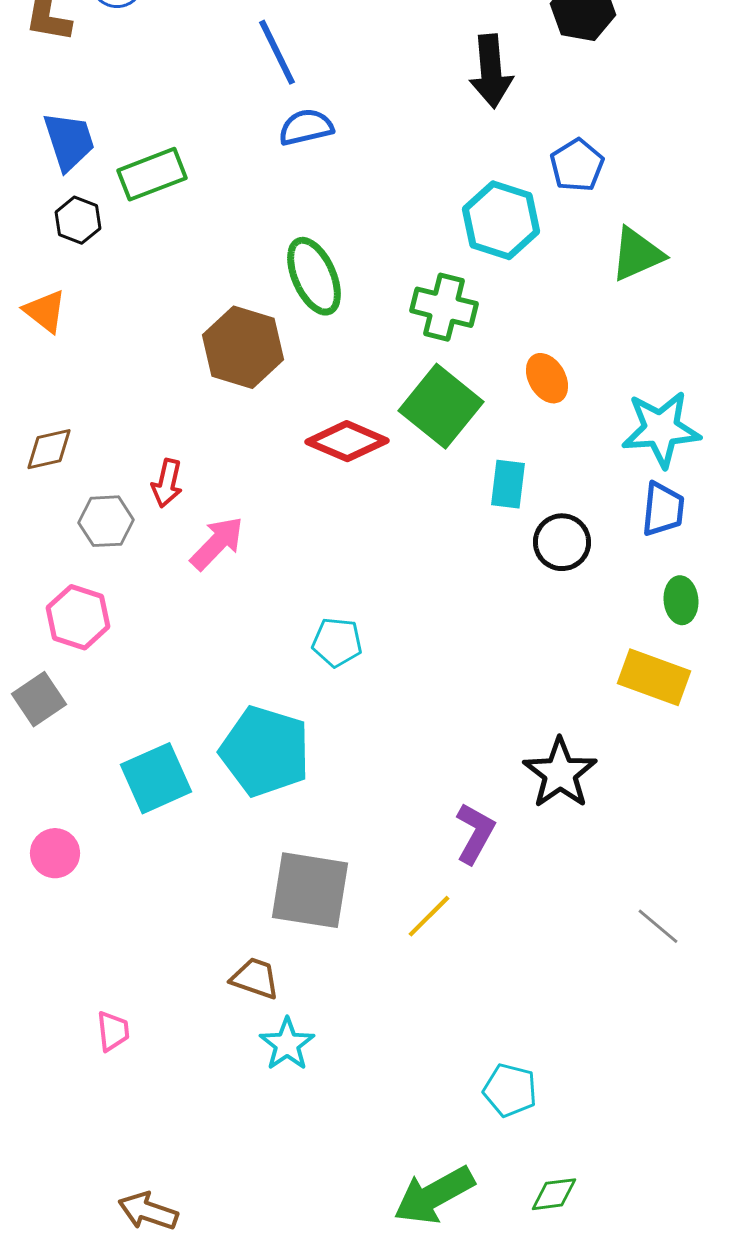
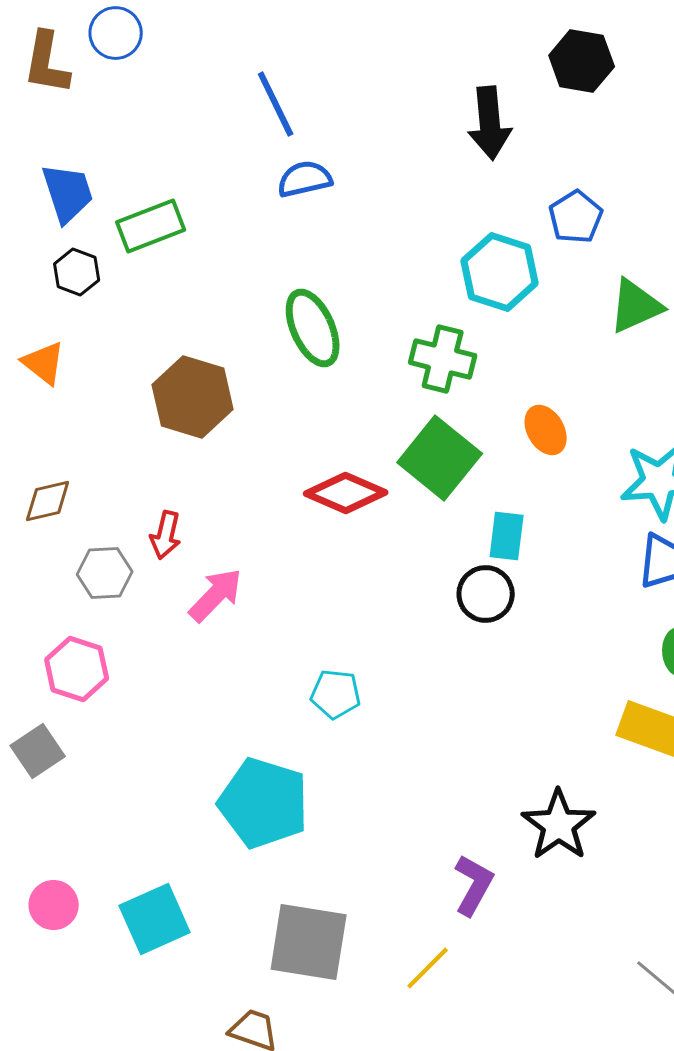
brown hexagon: (243, 347) -> (193, 397), moved
black circle: (562, 542) -> (486, 594), moved
cyan square: (156, 778) -> (155, 919), moved

